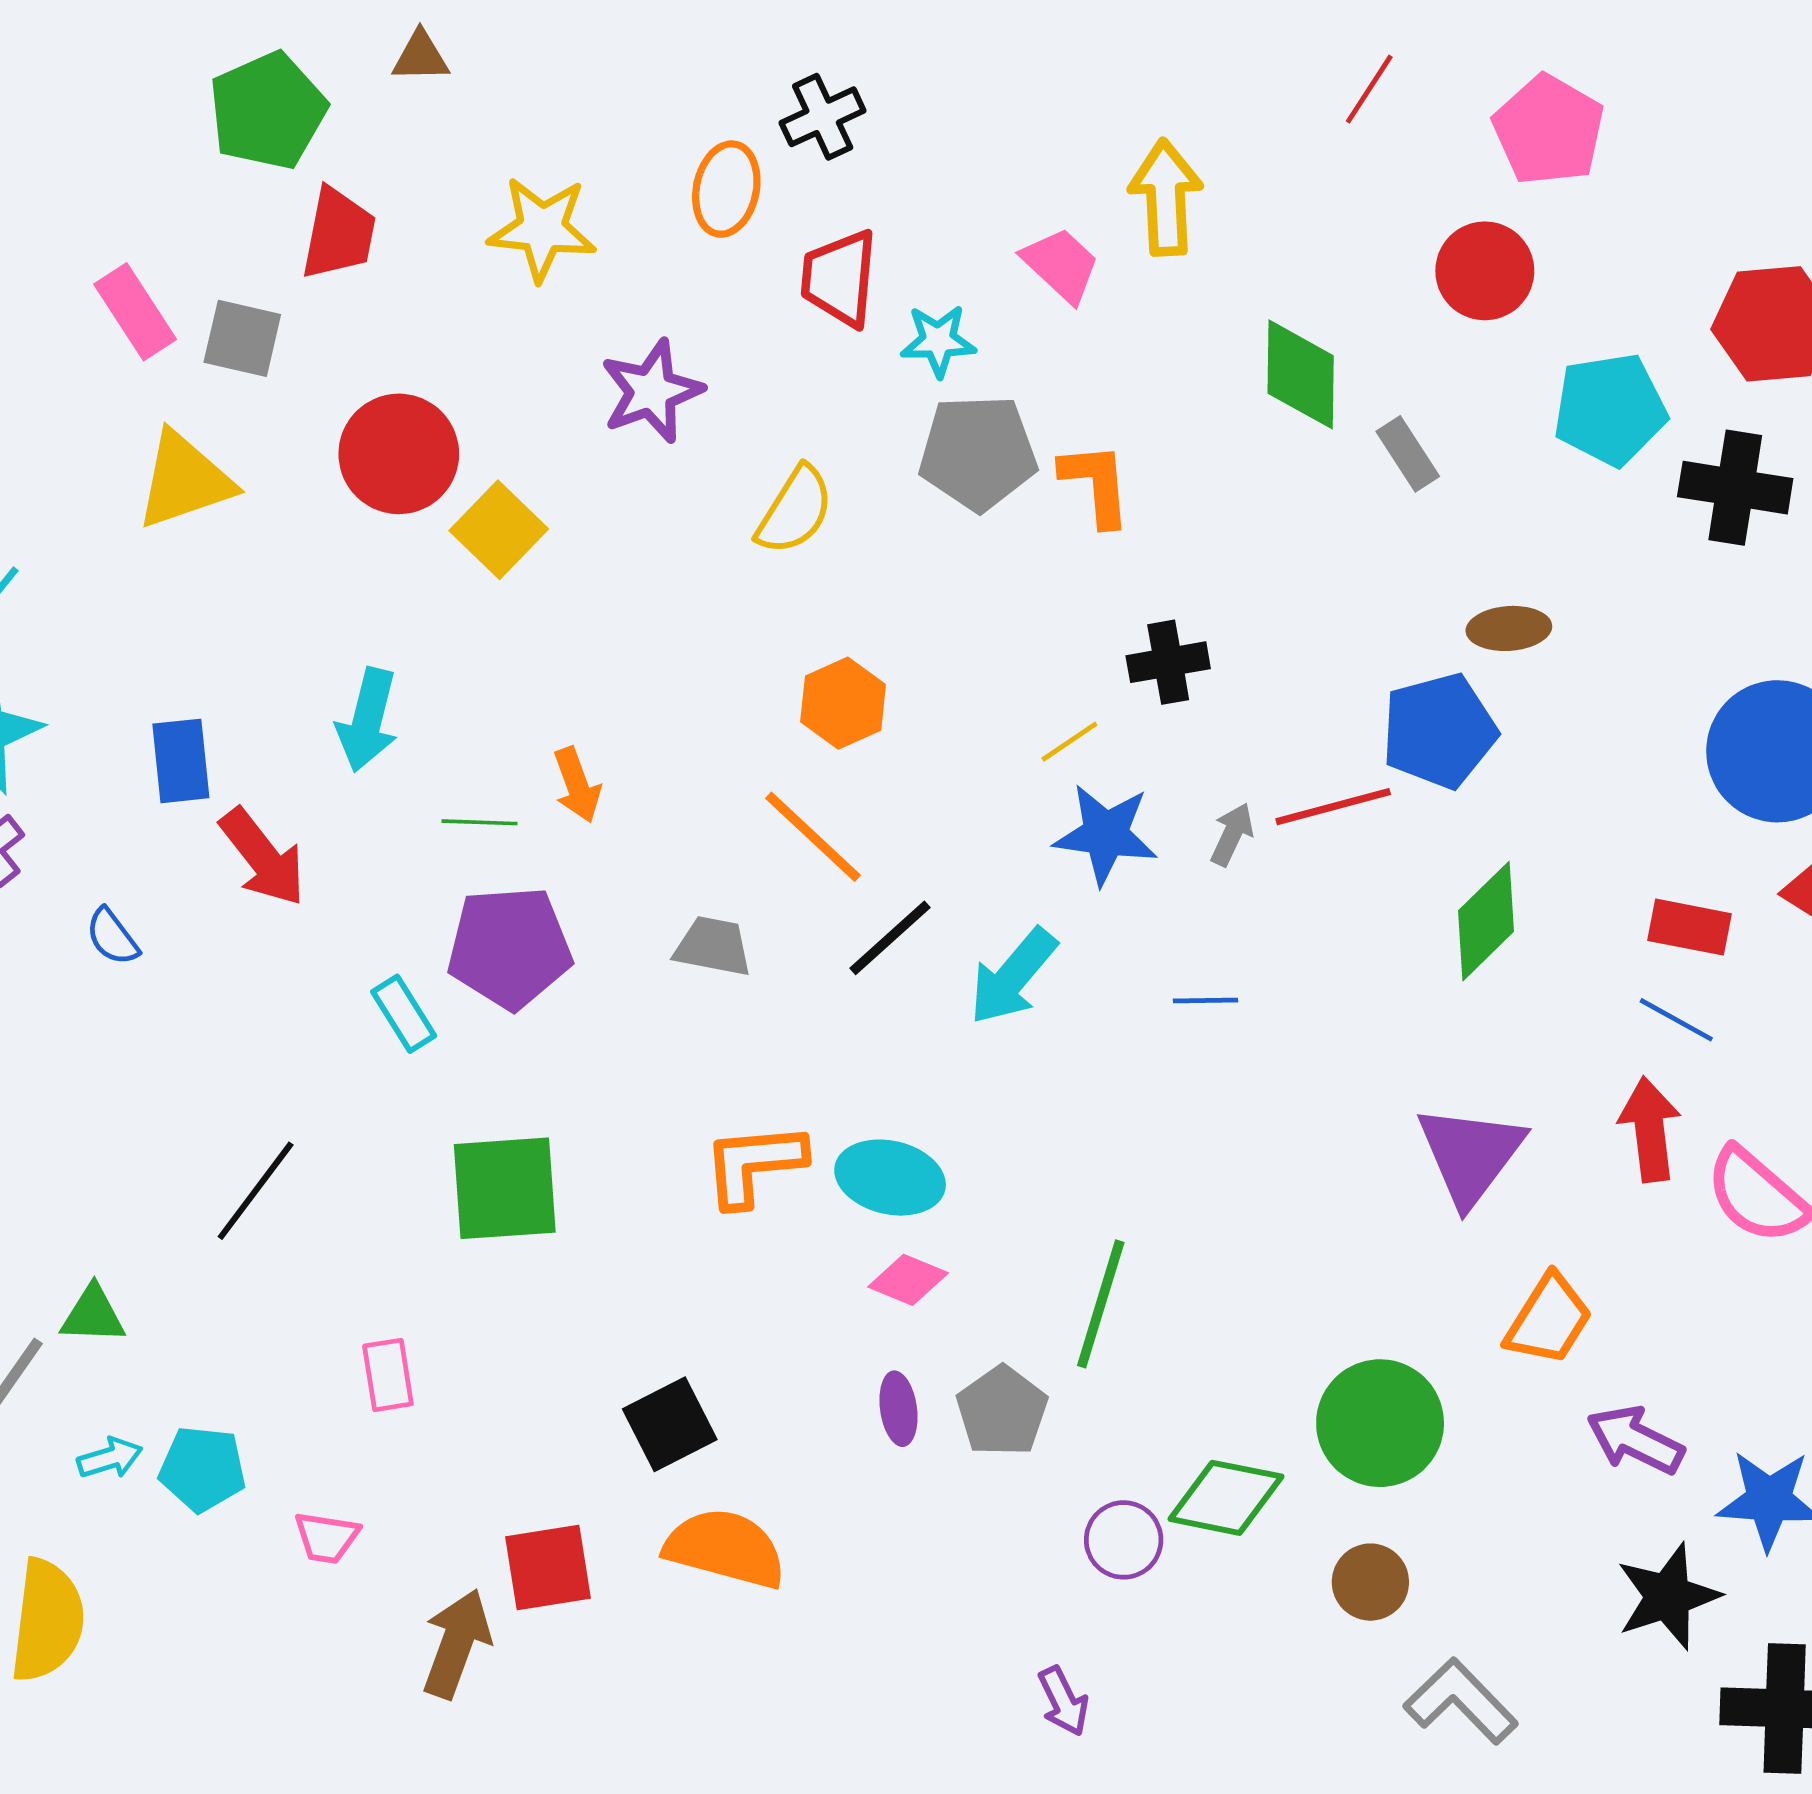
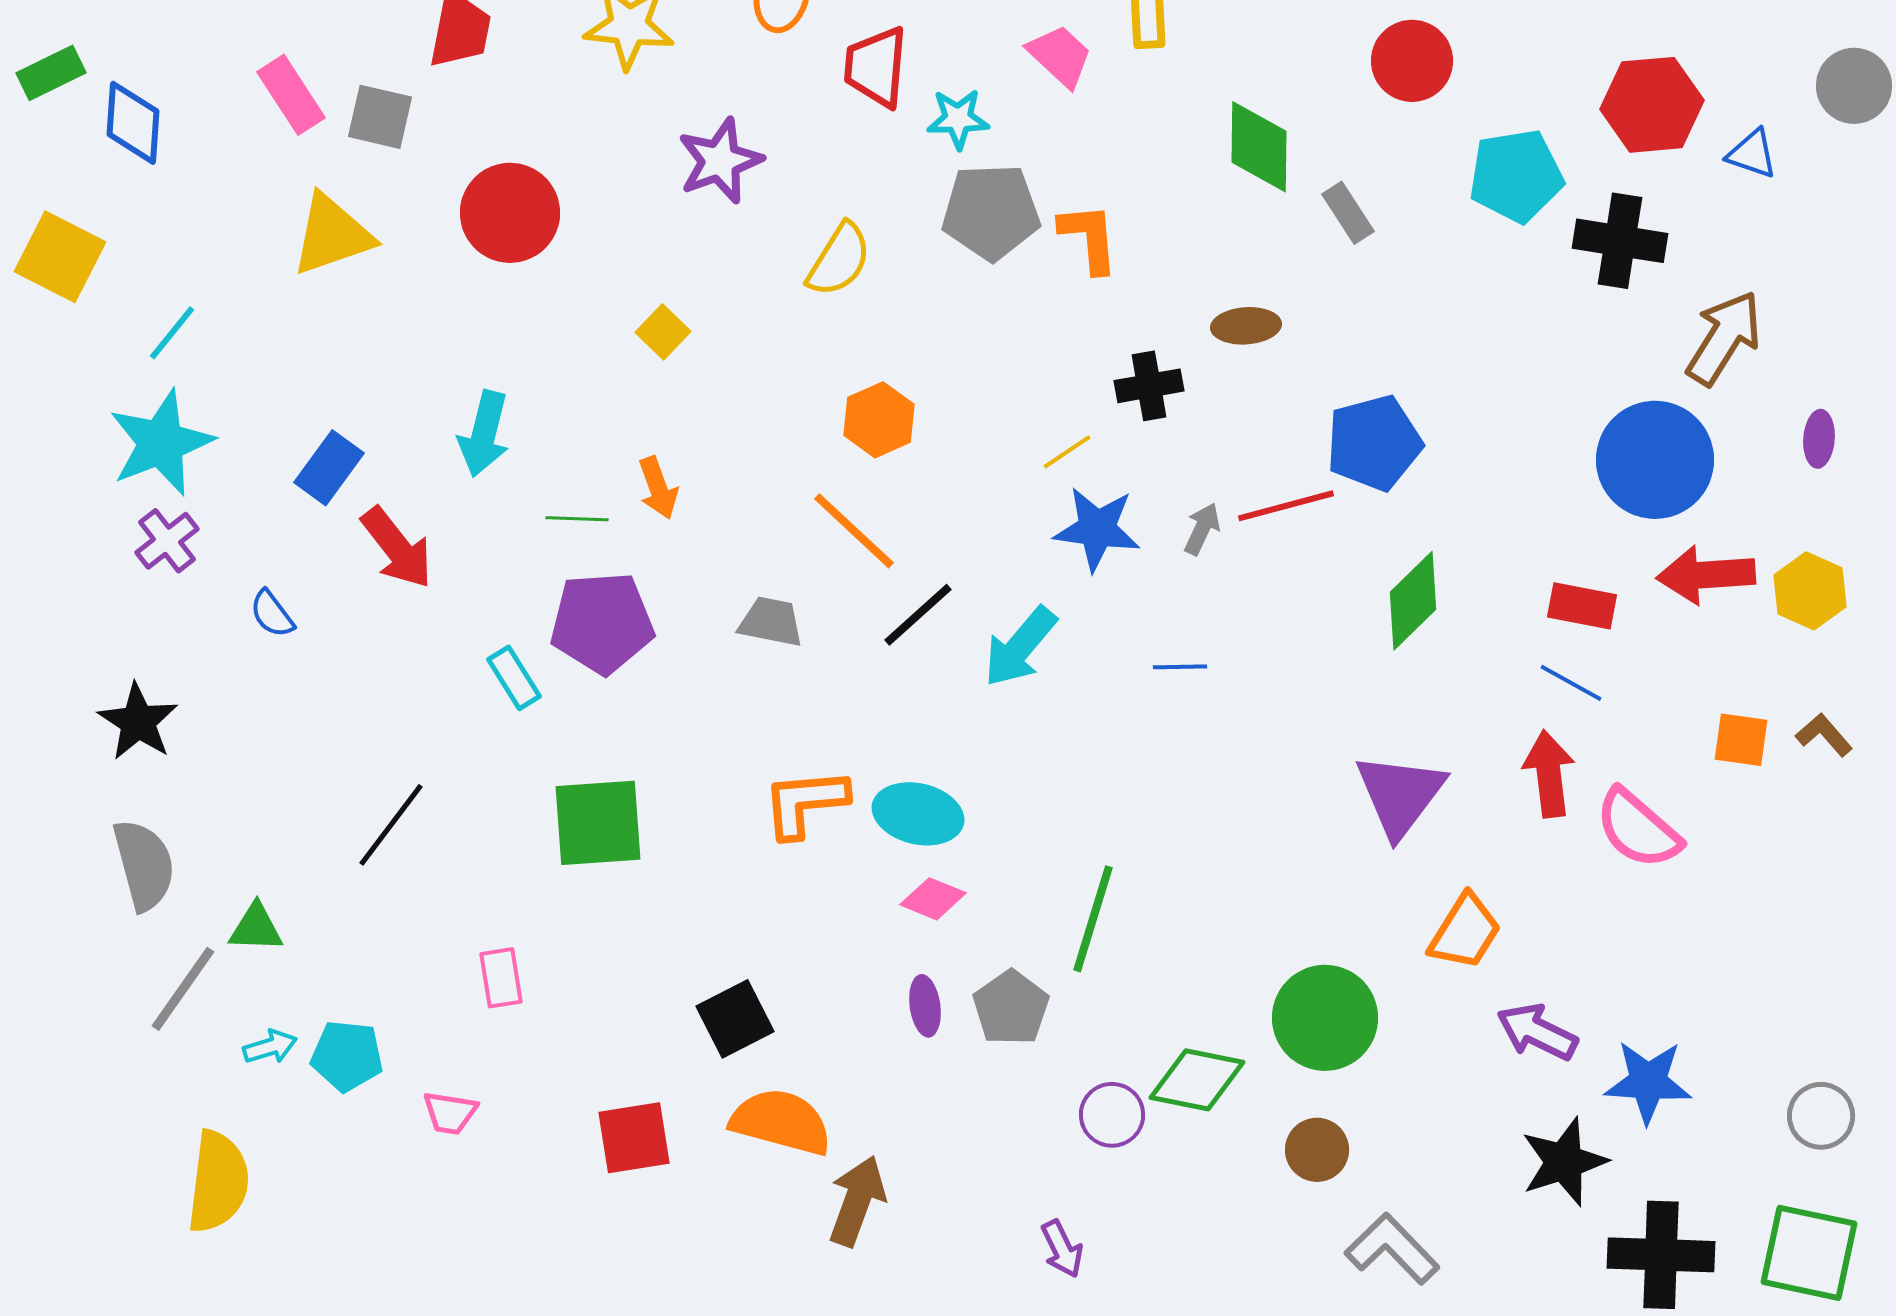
yellow square: (499, 530) -> (663, 332), moved, size x0.7
brown ellipse: (1509, 628) -> (1246, 326), moved
blue rectangle: (181, 761) -> (329, 468), turned 42
brown arrow: (457, 1643) -> (857, 1201), moved

